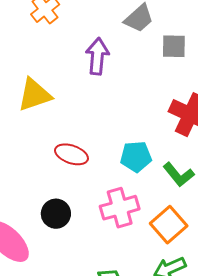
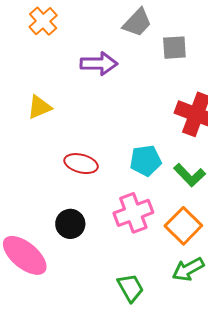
purple arrow: (97, 56) -> (99, 64), turned 90
yellow triangle: (34, 95) -> (39, 107), size x0.7

